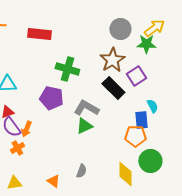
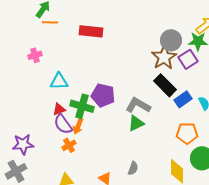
gray circle: (120, 29) -> (171, 40), moved
green cross: (67, 69) -> (82, 106), moved
purple square: (136, 76) -> (188, 59), moved
blue rectangle: (141, 120) -> (183, 99), moved, turned 60

